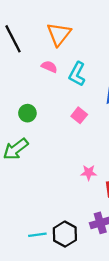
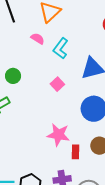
pink star: (89, 173) -> (58, 135), size x1.6

